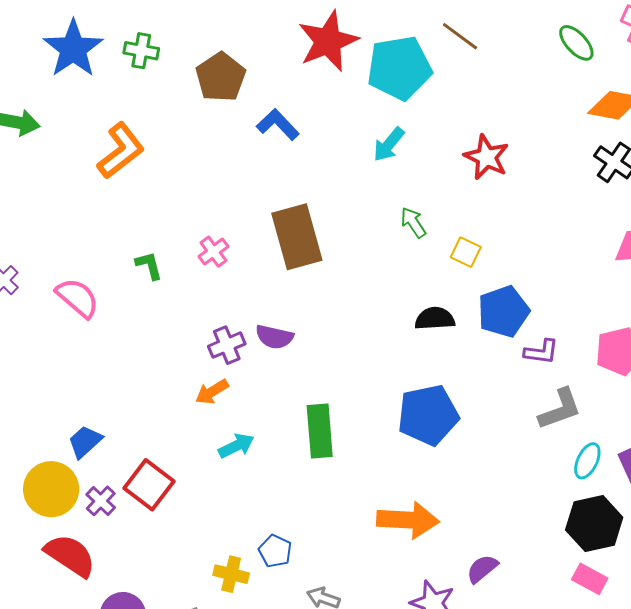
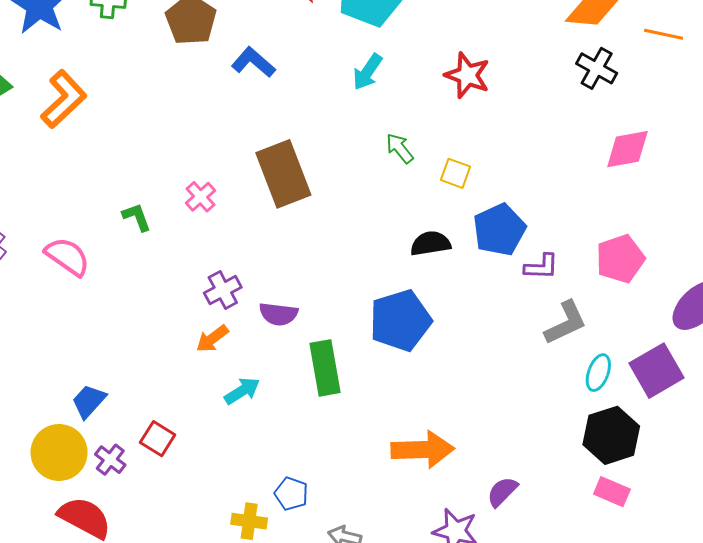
orange L-shape: (121, 151) -> (64, 99), moved
purple semicircle: (274, 337) -> (278, 314), moved
blue pentagon: (428, 415) -> (400, 320), moved
red square: (149, 485) -> (158, 439), size x0.7

